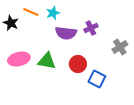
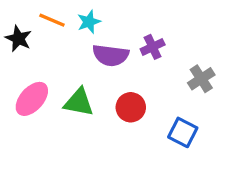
pink ellipse: (19, 59) -> (32, 99), turned -35
blue square: (97, 79) -> (183, 132), moved

